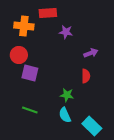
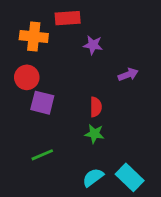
red semicircle: (86, 76) -> (96, 107), moved
green line: (30, 110) -> (42, 155), turned -42
cyan semicircle: (65, 115) -> (93, 177), moved, turned 77

